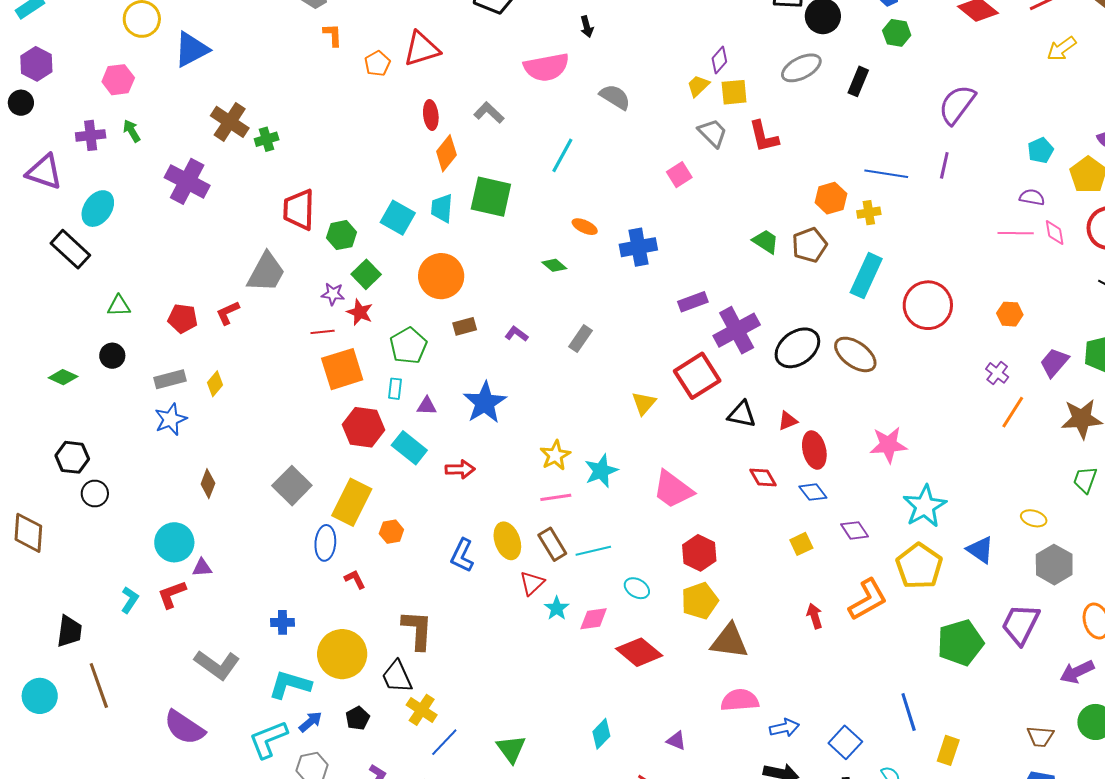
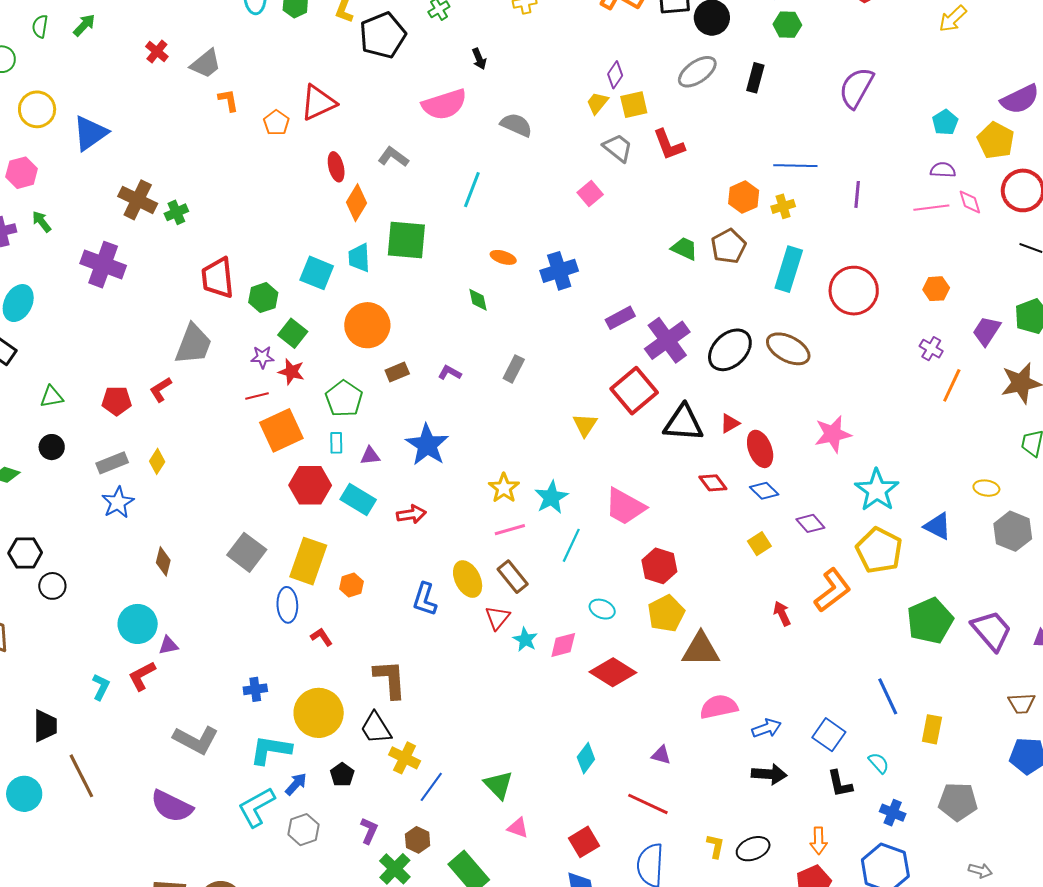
purple line: (944, 165) -> (857, 194), moved
green diamond: (554, 265) -> (478, 300), turned 45
black triangle: (742, 414) -> (683, 423), size x1.4
cyan line: (593, 551) -> (571, 545), moved, turned -44
purple trapezoid: (1021, 624) -> (992, 630), moved, turned 120

